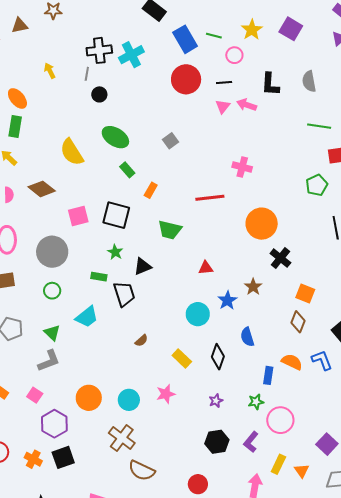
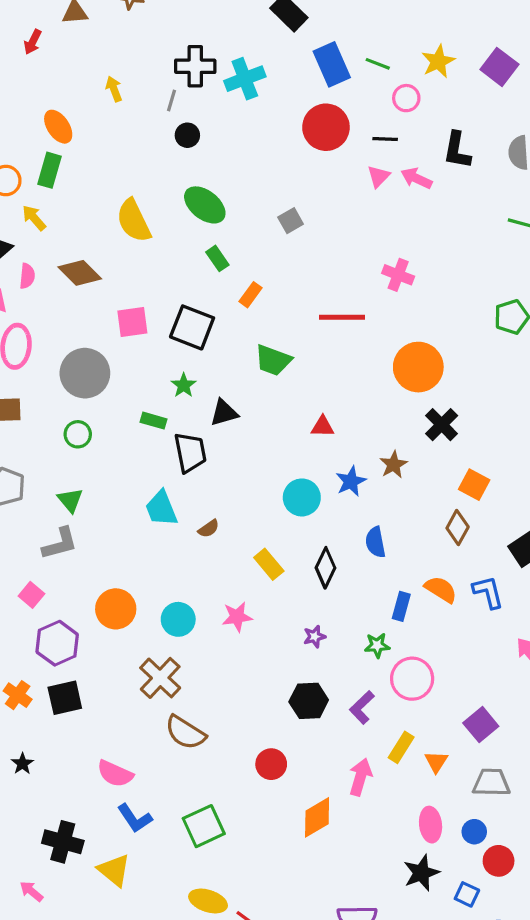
cyan trapezoid: (87, 317) -> (161, 508), moved, turned 100

